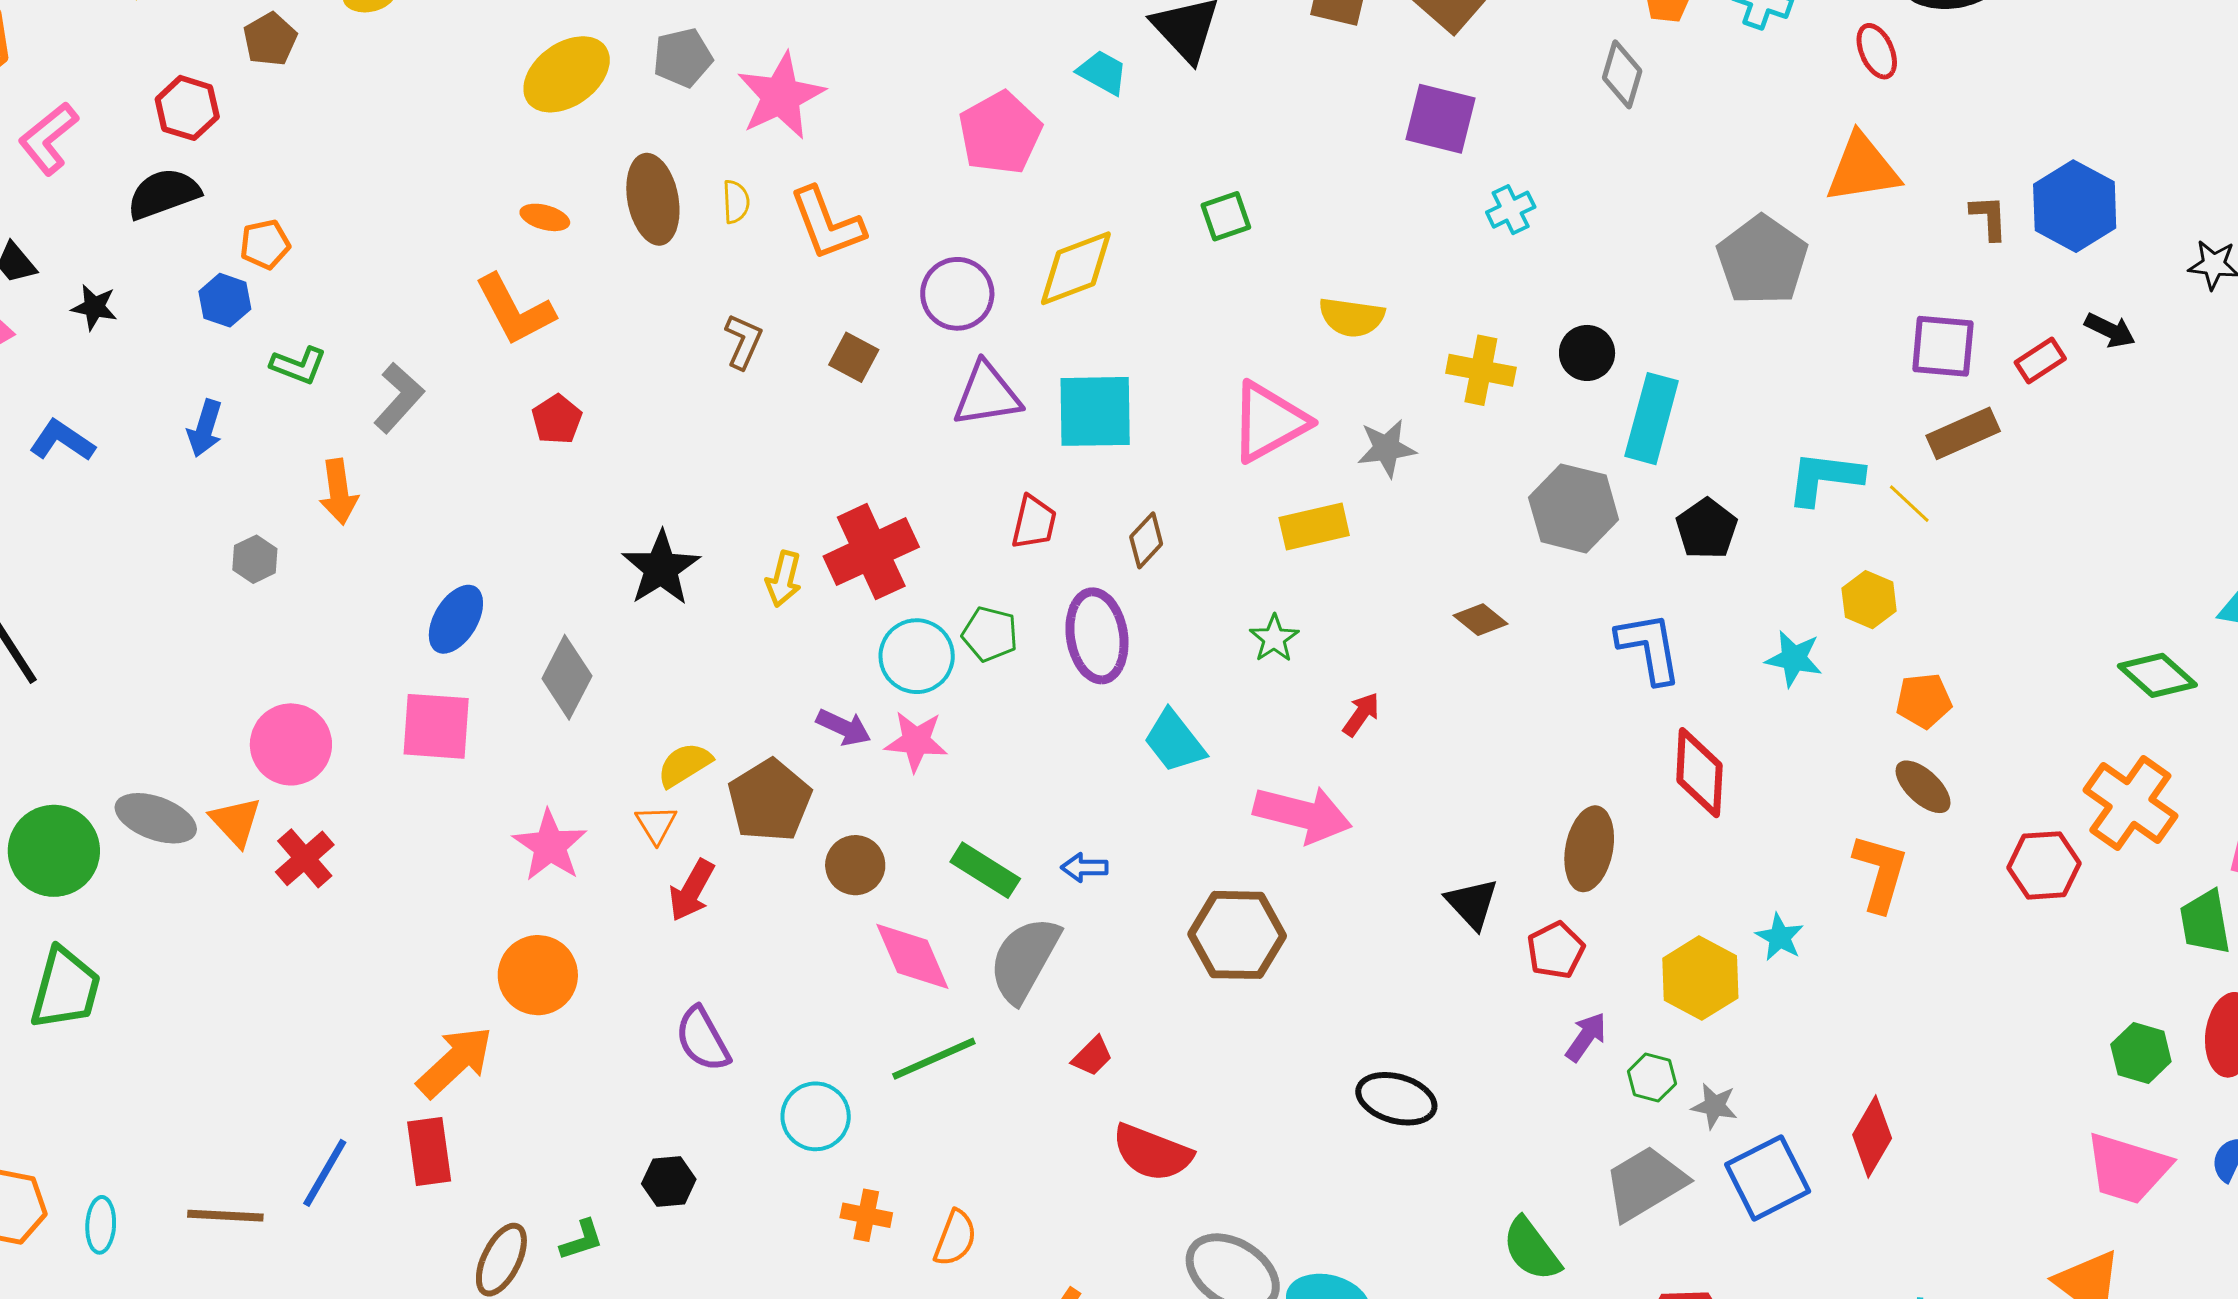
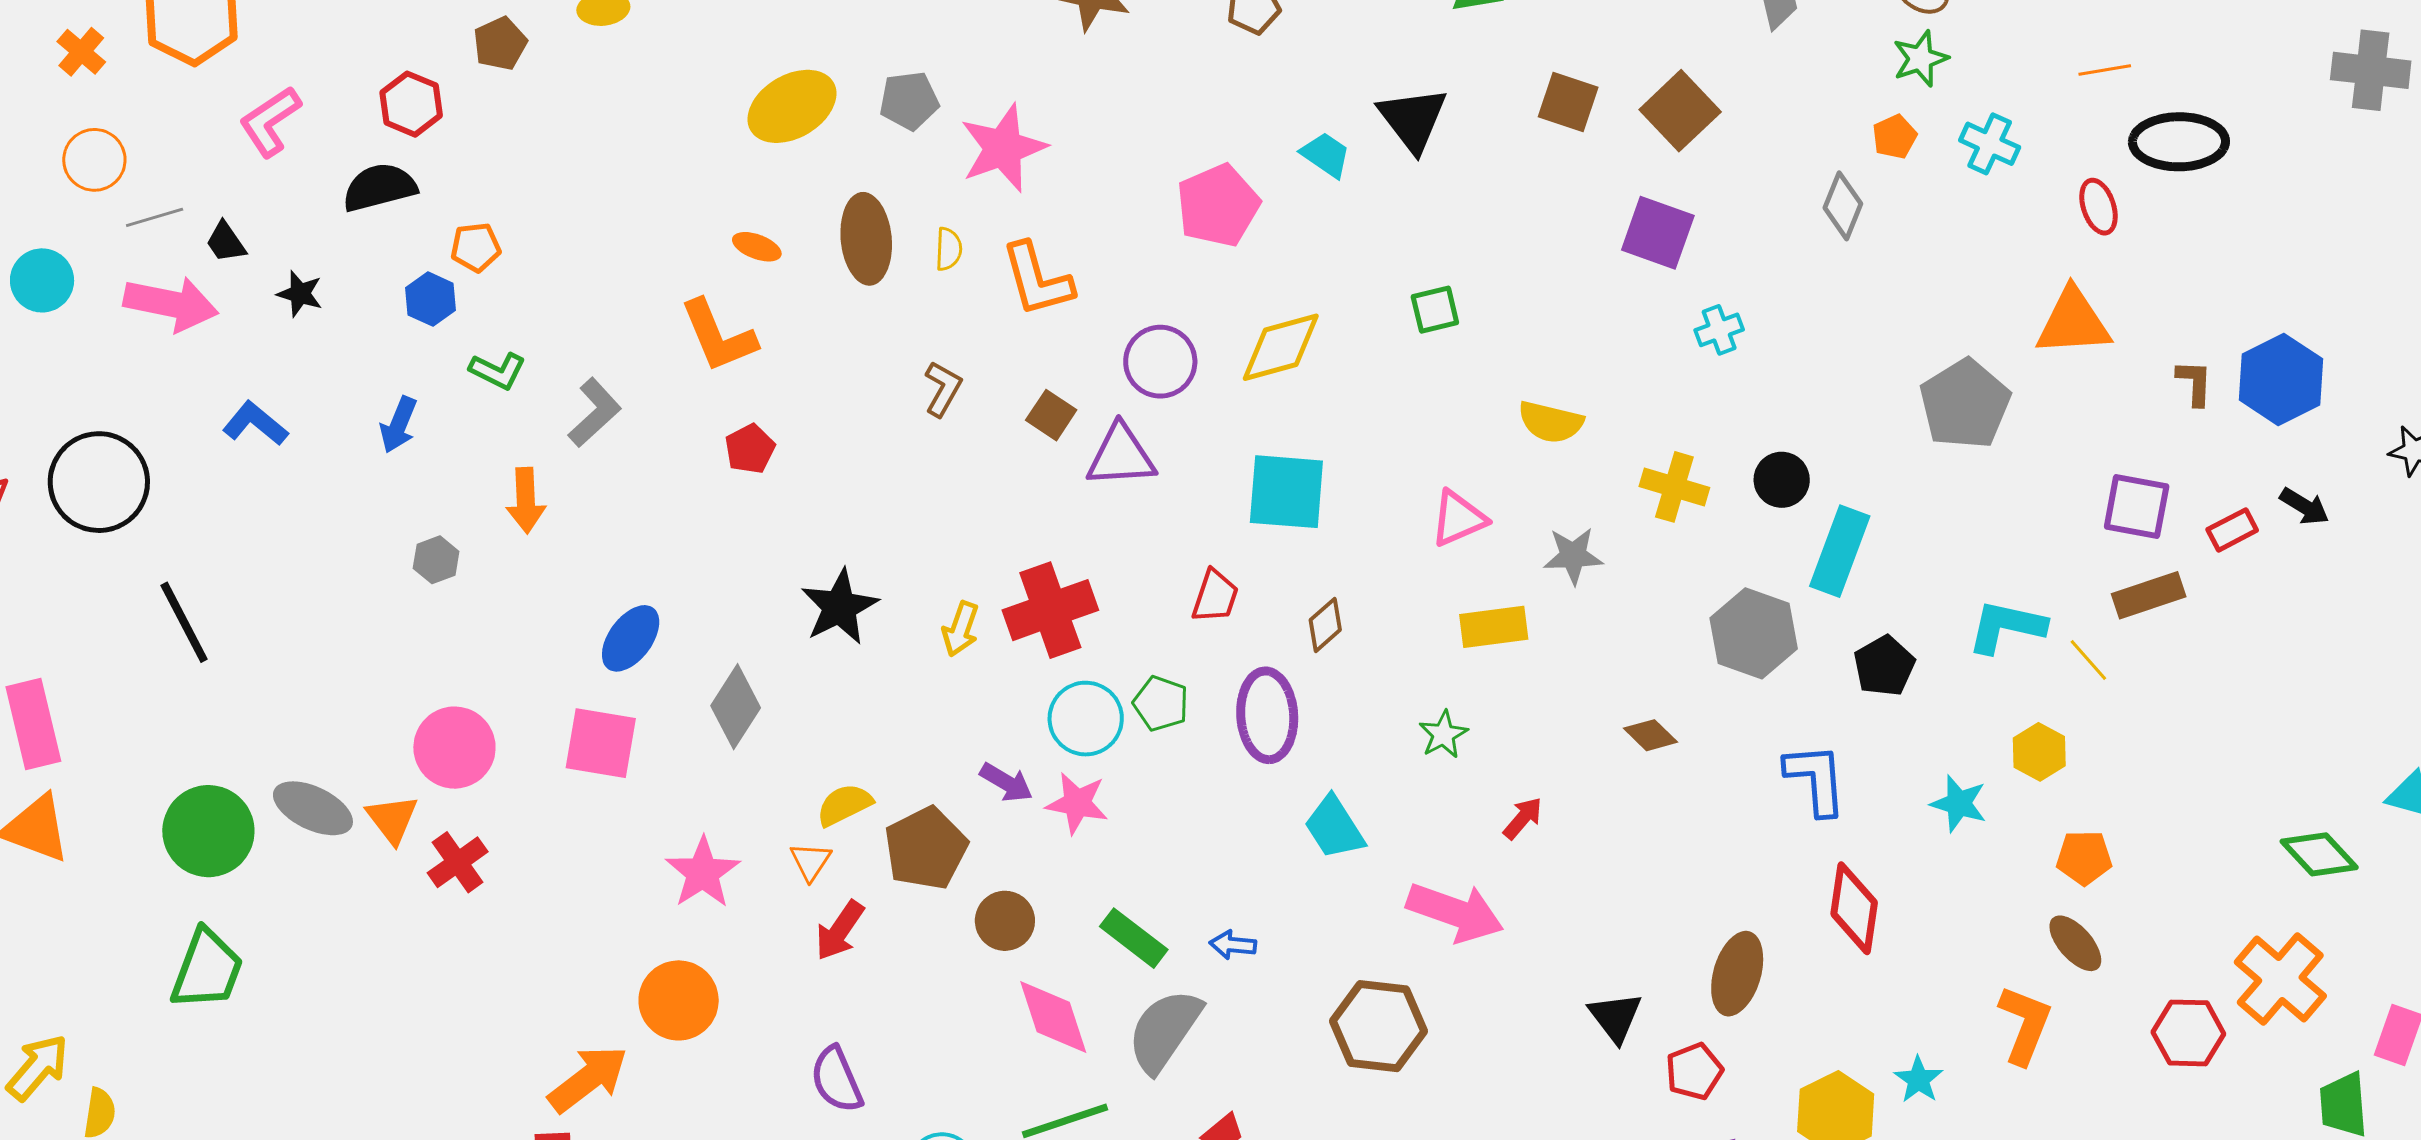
purple triangle: (987, 395) -> (1121, 456), moved
pink triangle: (1269, 422) -> (1458, 518), size x0.7

